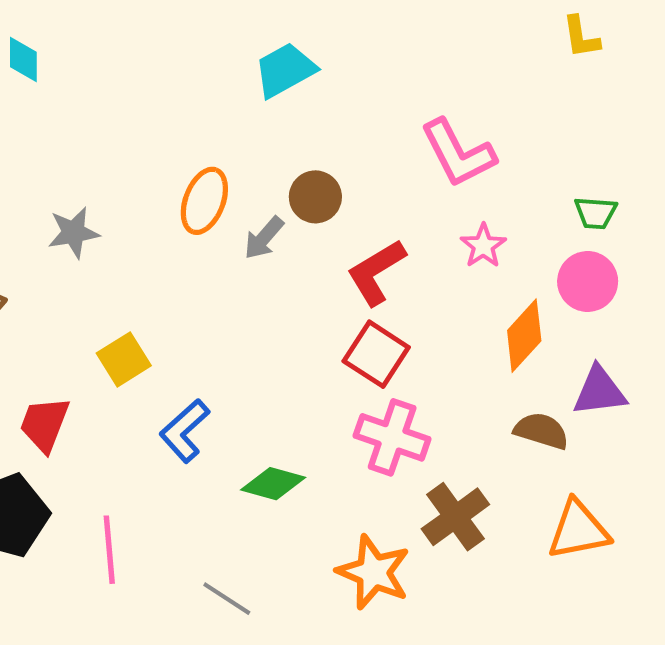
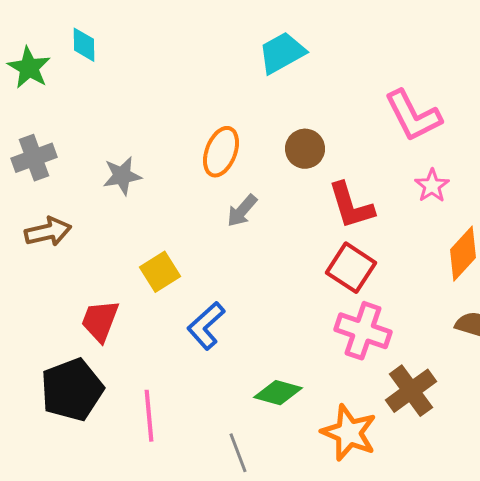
gray arrow: (264, 238) -> (242, 211), moved
red L-shape: (376, 272) -> (351, 206), turned -76
green diamond: (273, 484) -> (278, 393), moved
gray line: (227, 599) -> (238, 453), turned 36

